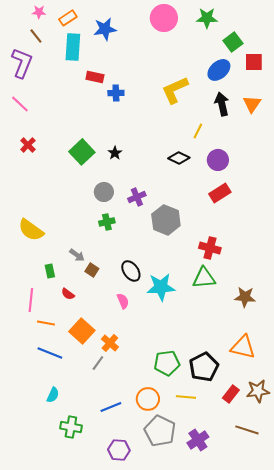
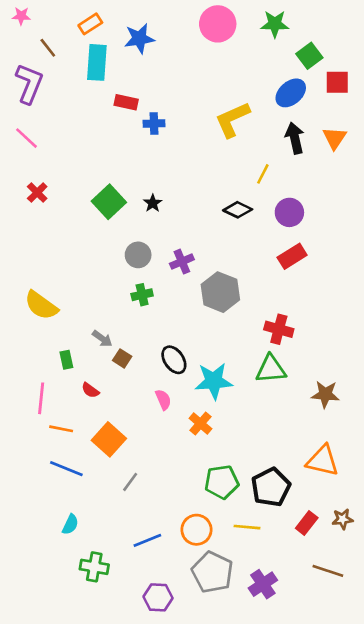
pink star: (39, 12) -> (21, 16), moved
orange cross: (110, 343) -> (200, 424), moved
brown star: (258, 391) -> (343, 519), size x0.7

